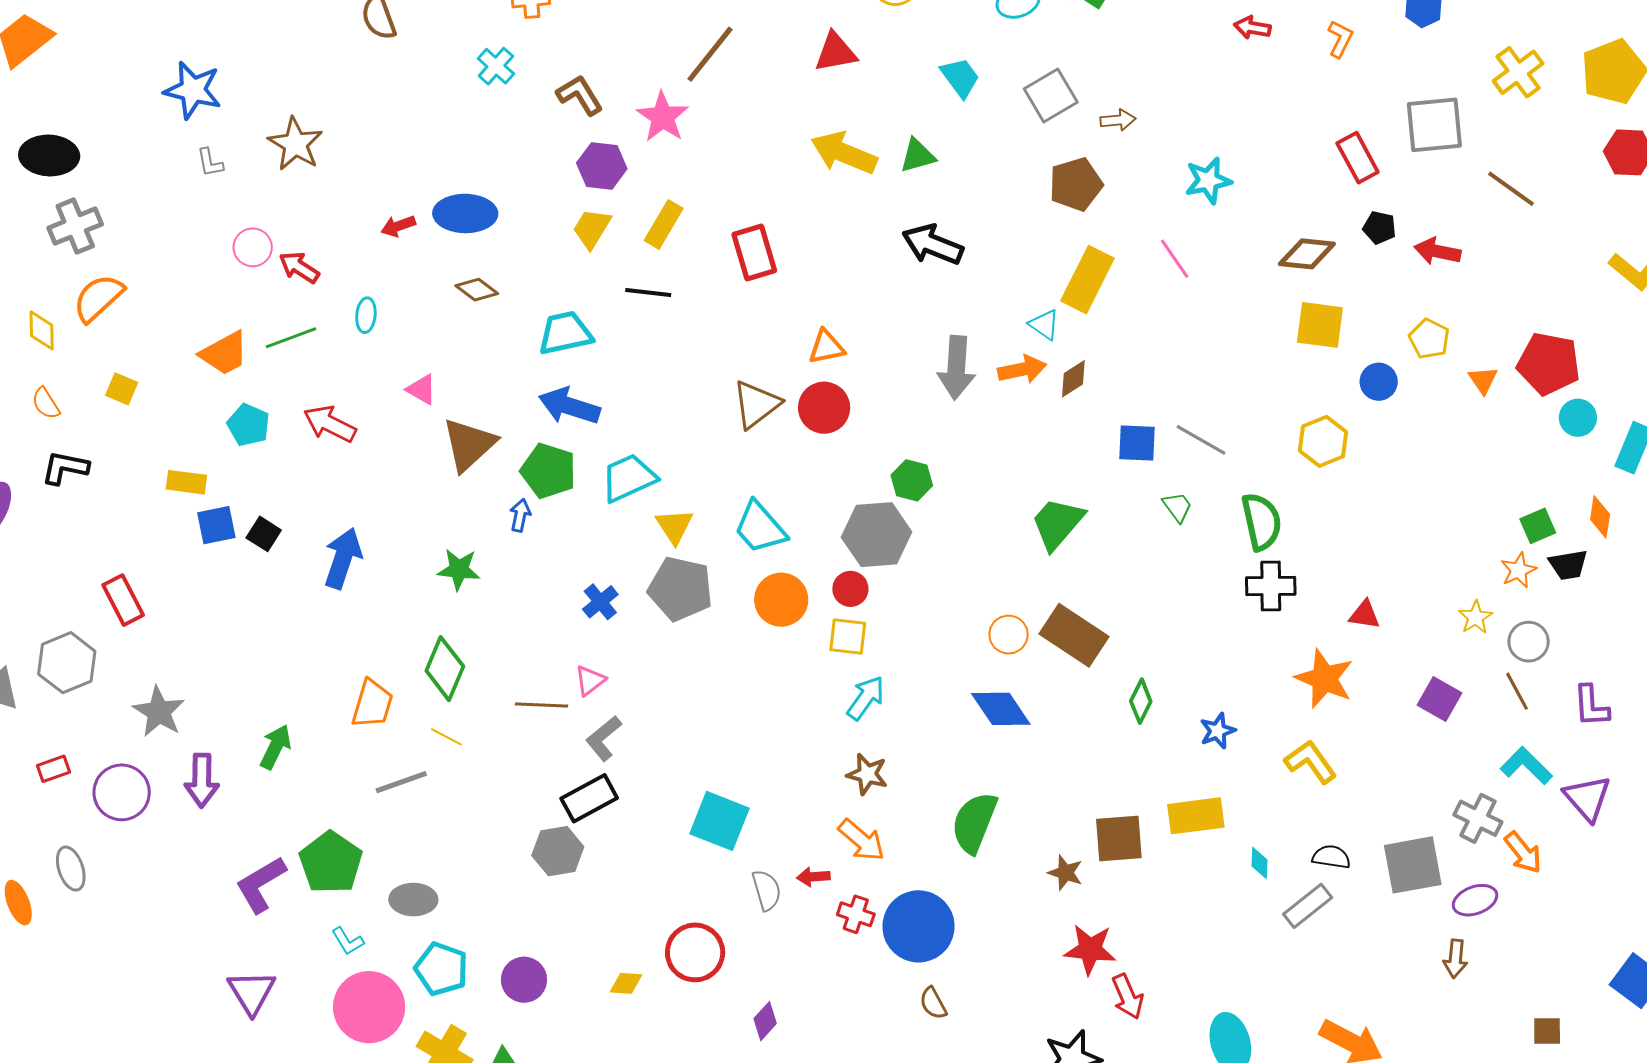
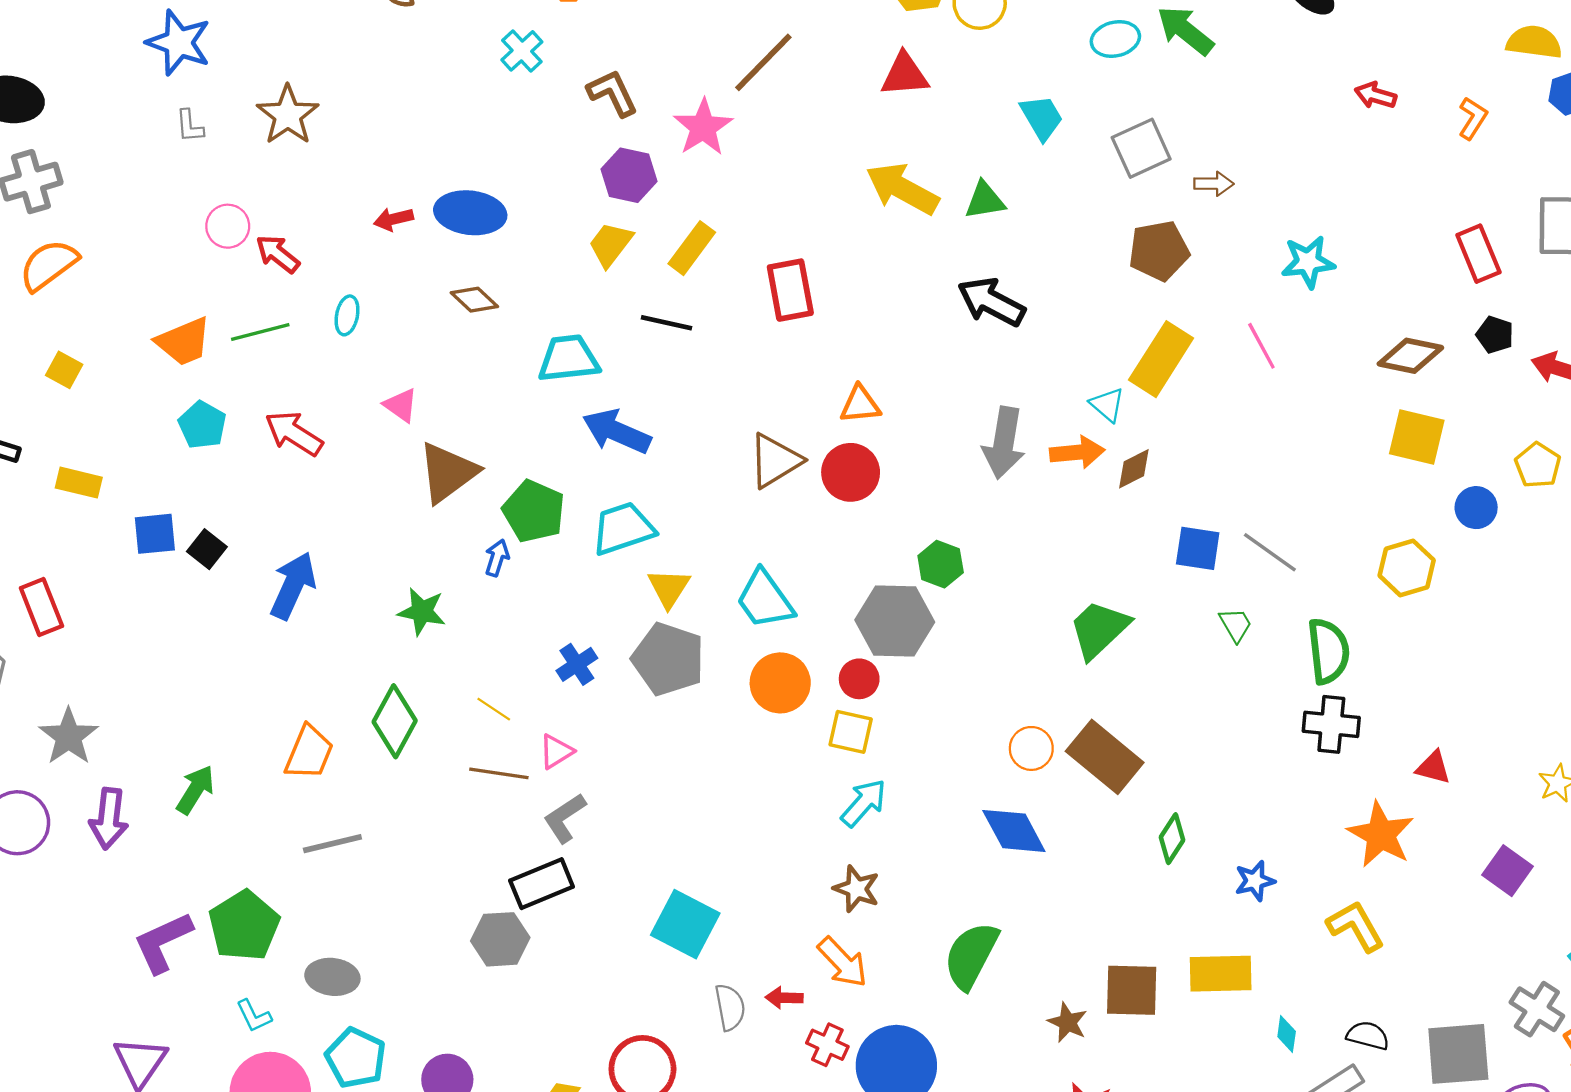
blue arrow: (569, 406) -> (617, 432), moved
yellow rectangle: (186, 482) -> (79, 483), moved
yellow line: (446, 737) -> (494, 709), moved

